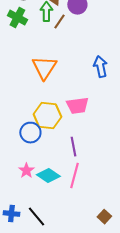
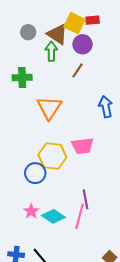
green cross: (17, 18) -> (22, 77), moved, turned -30
brown line: (59, 22) -> (77, 70), moved
purple line: (73, 147) -> (86, 199), moved

